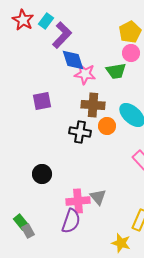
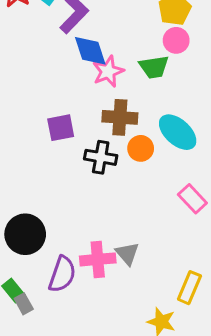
pink star: (85, 74) -> (108, 71), turned -30
purple square: (42, 101) -> (61, 128), moved
black circle: (42, 174) -> (25, 234), moved, size x1.4
purple semicircle: (71, 221) -> (62, 274), moved

